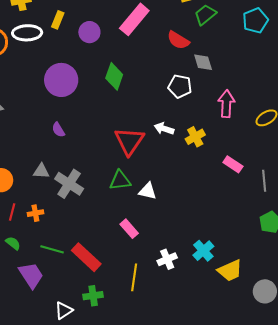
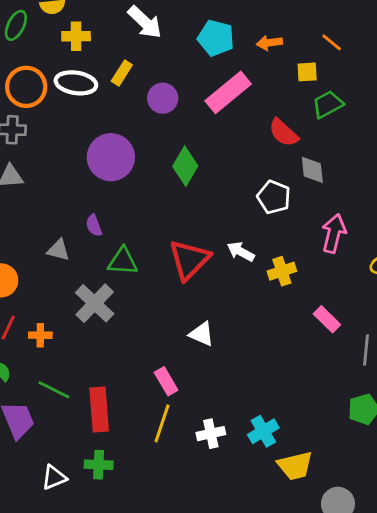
gray triangle: (41, 171) -> (58, 250), moved
green triangle: (120, 180) -> (123, 261), moved
red rectangle: (86, 257) -> (99, 410), turned 32
yellow line: (134, 277) -> (162, 423), moved

